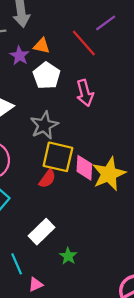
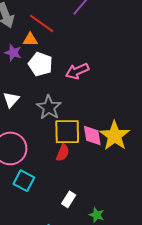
red line: (84, 43) -> (42, 23), moved
pink arrow: (85, 93) -> (77, 71), turned 95
white rectangle: (41, 232) -> (69, 199), size x0.7

